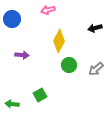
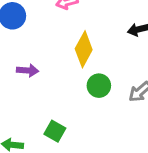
green square: (40, 95) -> (55, 131), turned -32

